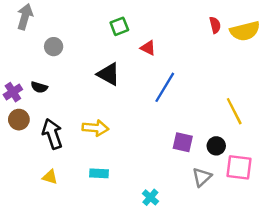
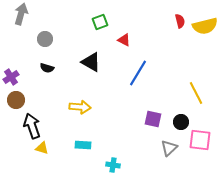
black semicircle: (39, 87) -> (47, 68), moved
black arrow: (52, 134) -> (32, 126), moved
cyan cross: (150, 197) -> (113, 165), moved, turned -32

